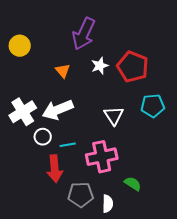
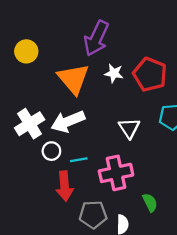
white star: (100, 66) -> (114, 73), turned 30
orange triangle: (63, 71) -> (73, 79), size x2.0
green semicircle: (133, 184) -> (150, 202), turned 30

